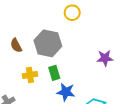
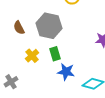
yellow cross: (30, 75) -> (32, 56), turned -32

